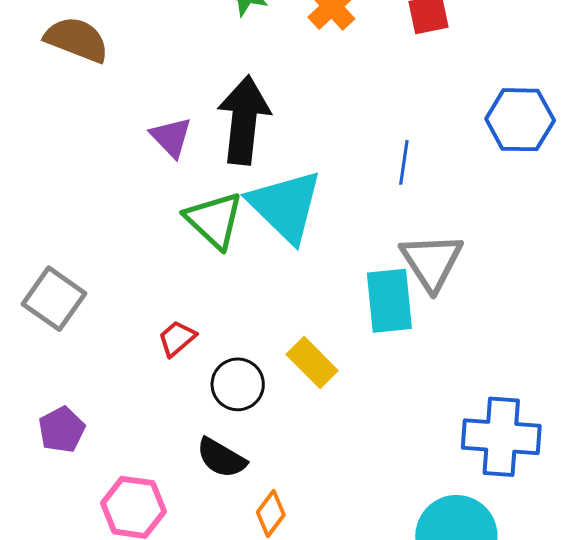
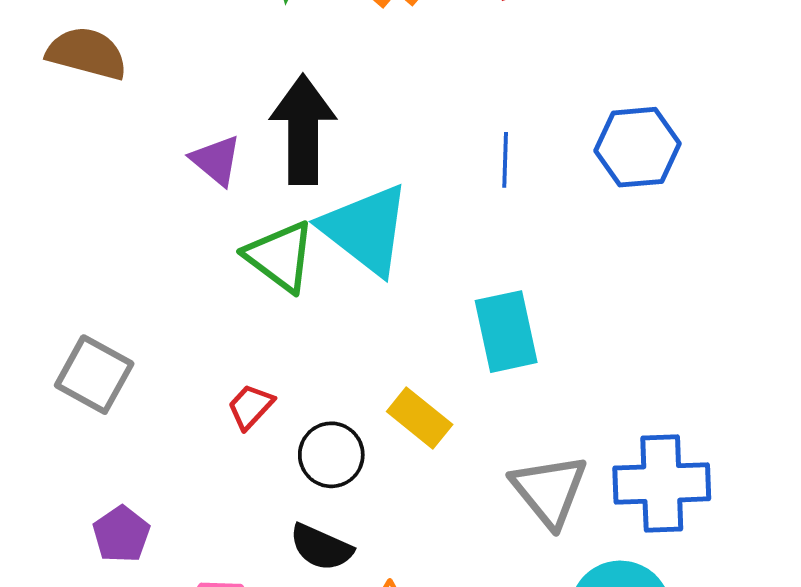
blue hexagon: (520, 120) -> (637, 147), moved
gray triangle: (432, 262) -> (549, 490), moved

